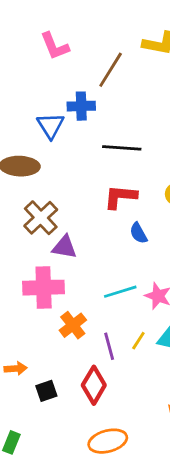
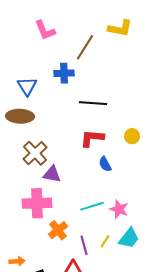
blue triangle: (51, 126) -> (27, 86), moved

